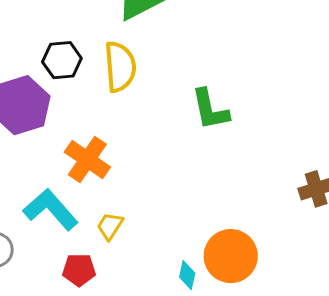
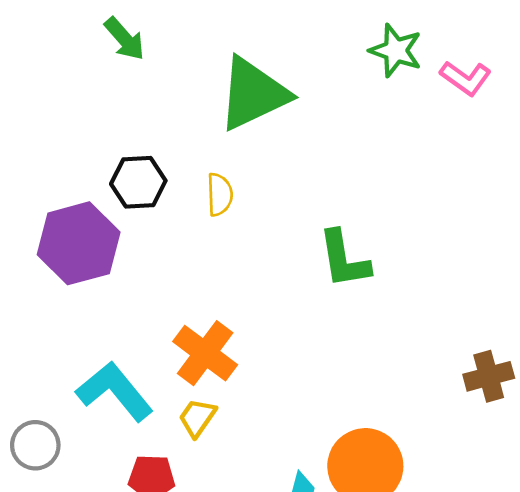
yellow semicircle: (120, 67) -> (220, 194), size x0.6
orange cross: (87, 160) -> (205, 353), moved

